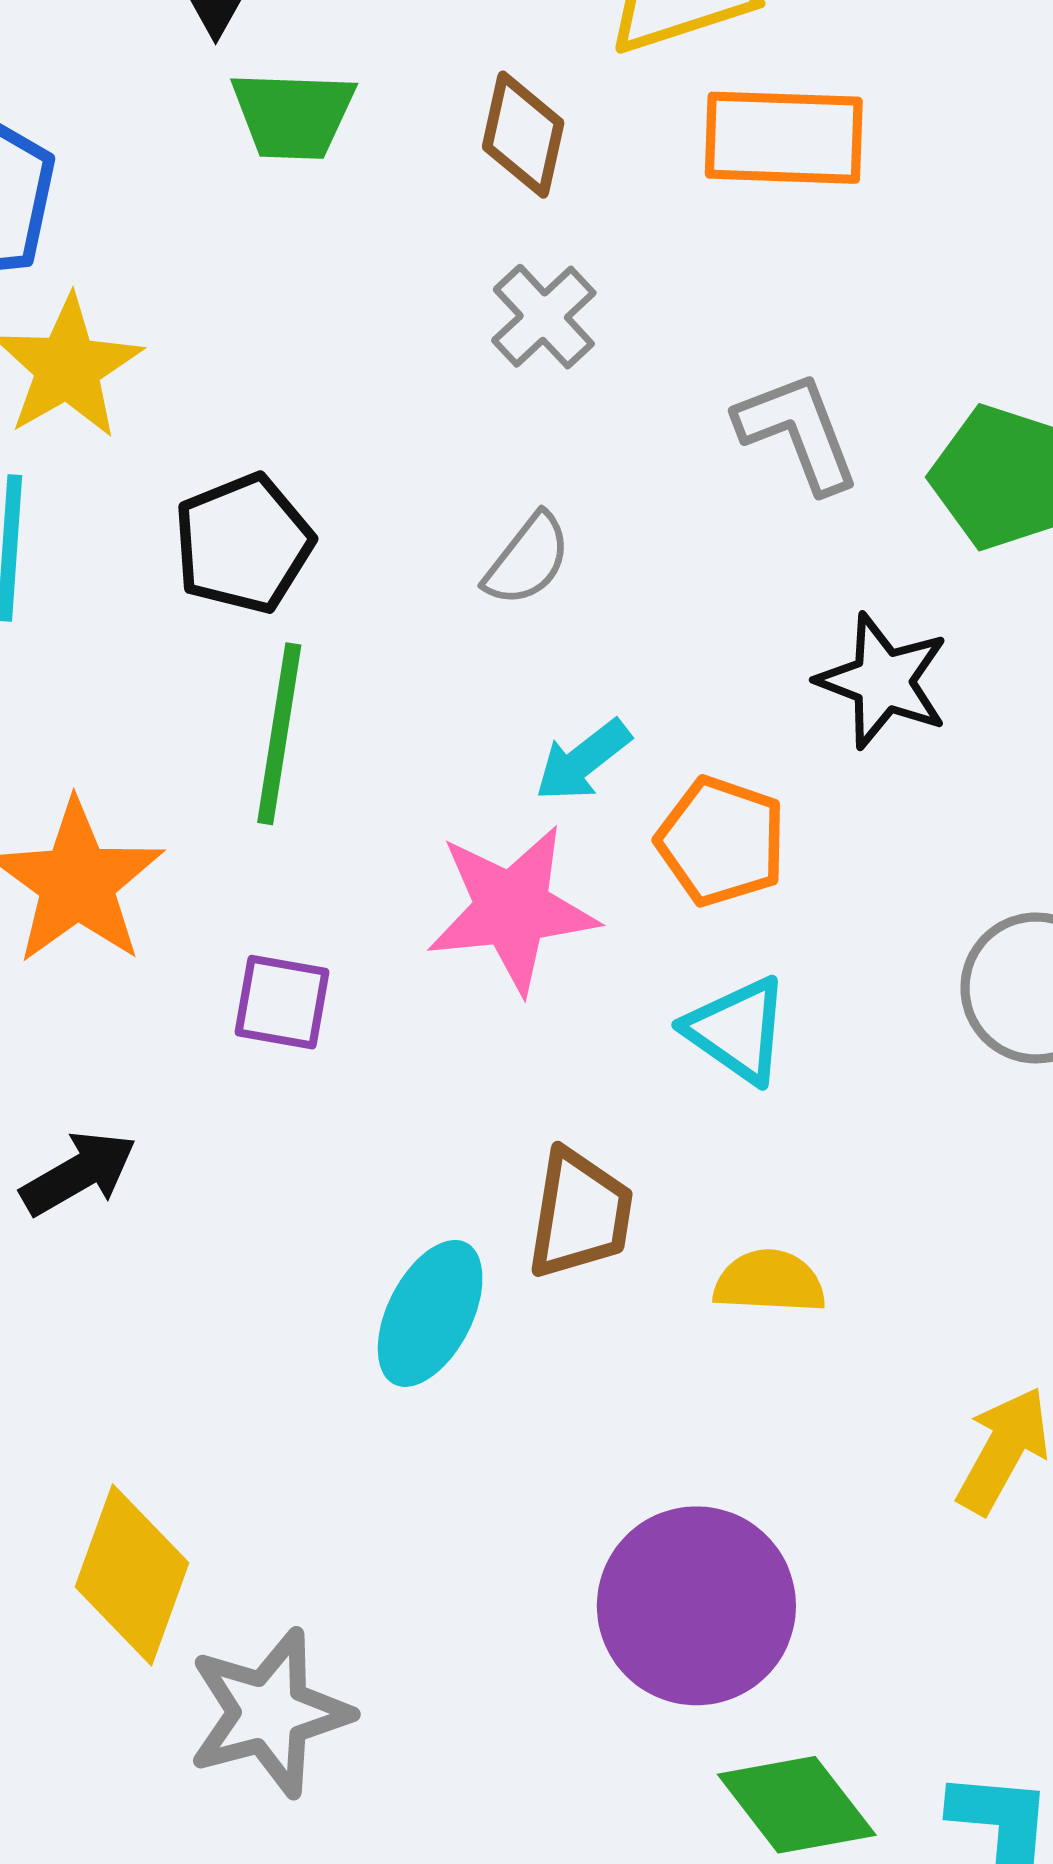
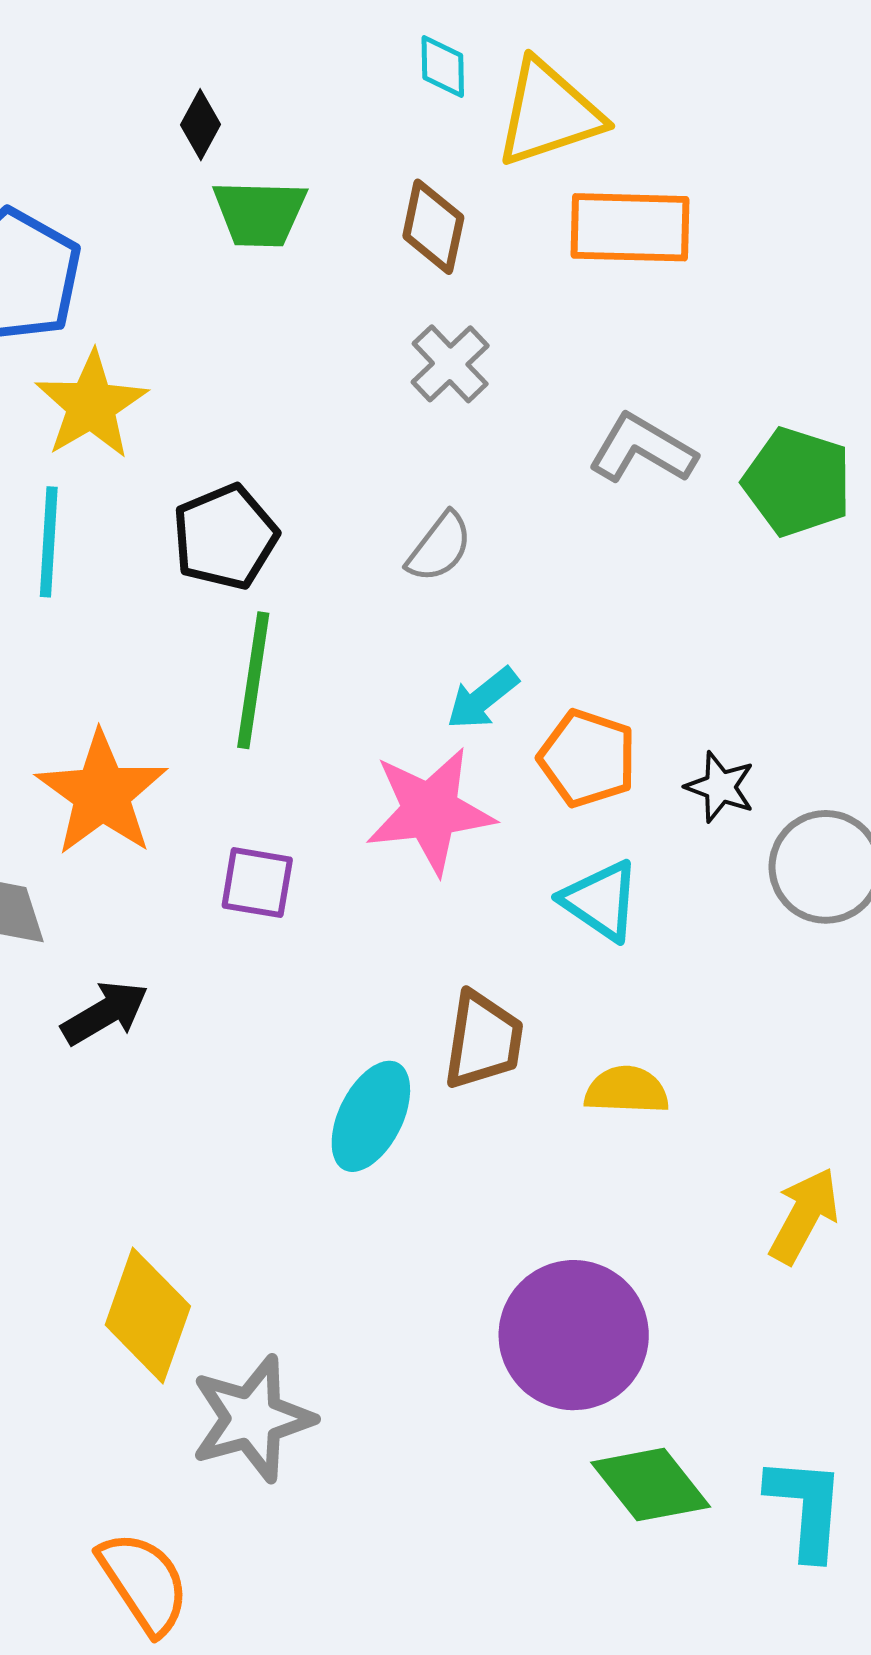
gray L-shape: (798, 432) -> (642, 449), turned -38
black star: (883, 681) -> (720, 787), moved, size x0.7

